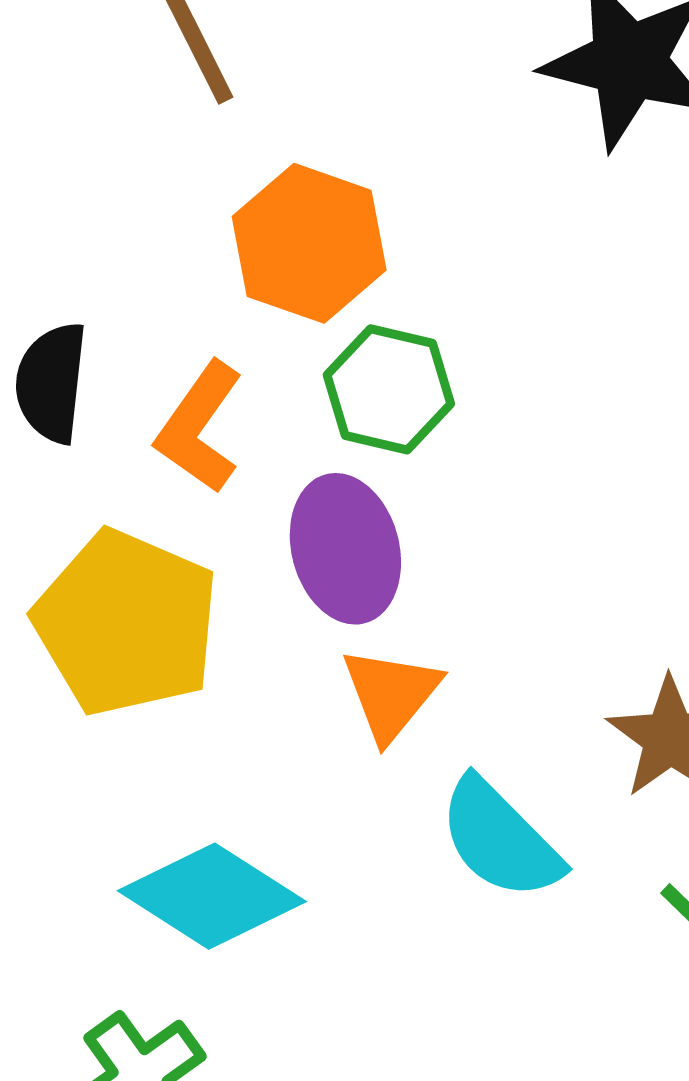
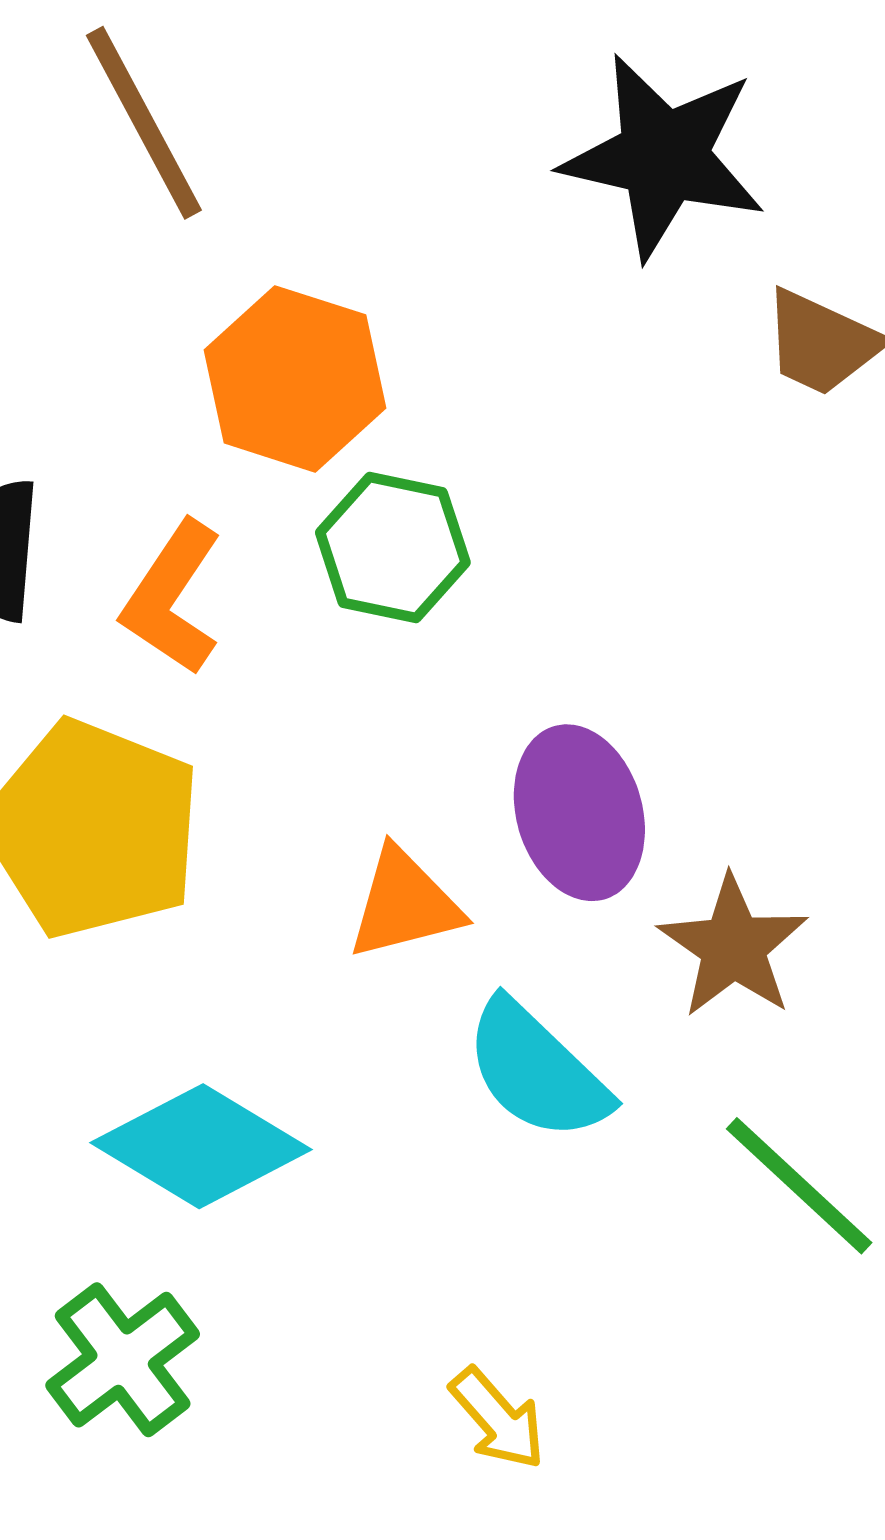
purple ellipse: (345, 549) -> (579, 813), moved
orange triangle: (391, 694) -> (405, 904), turned 38

